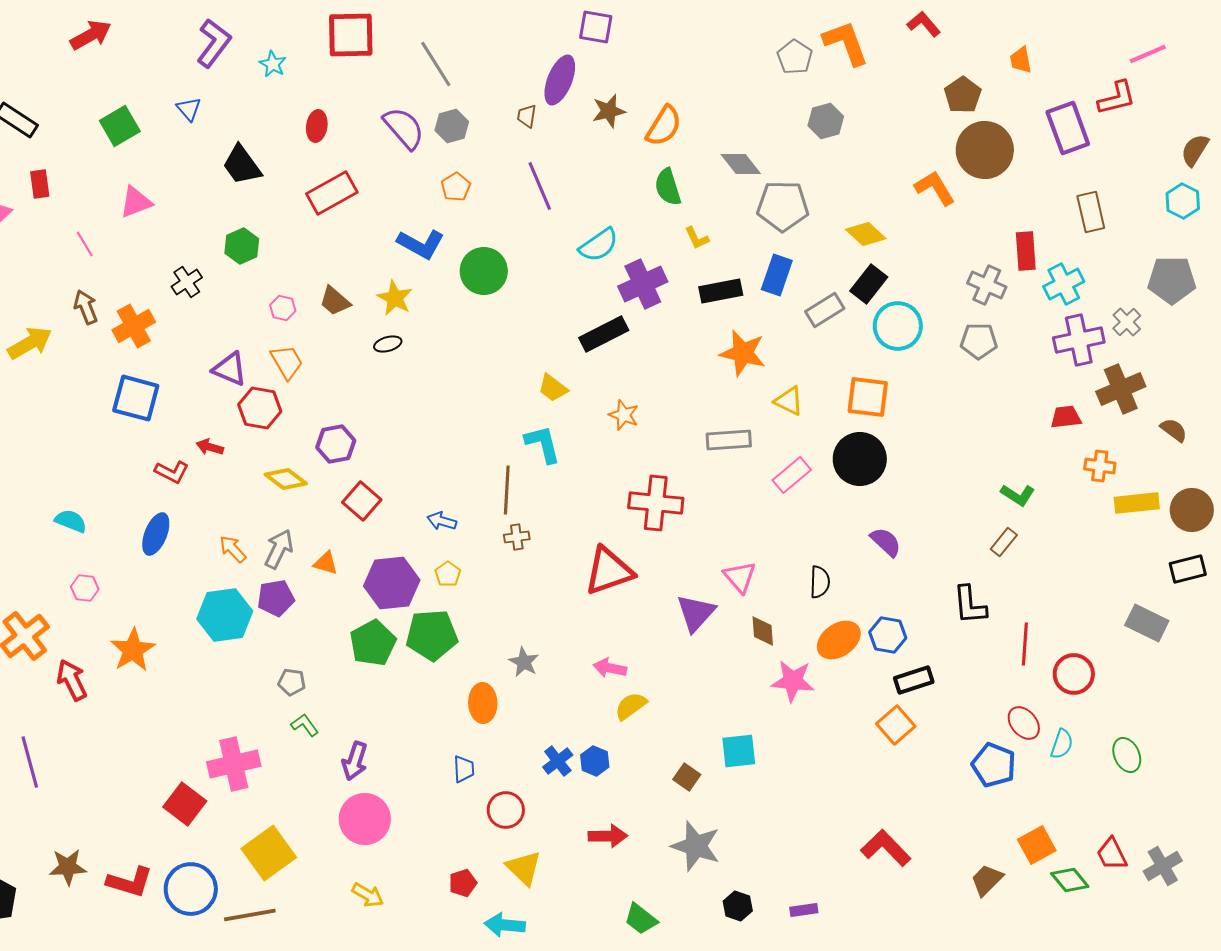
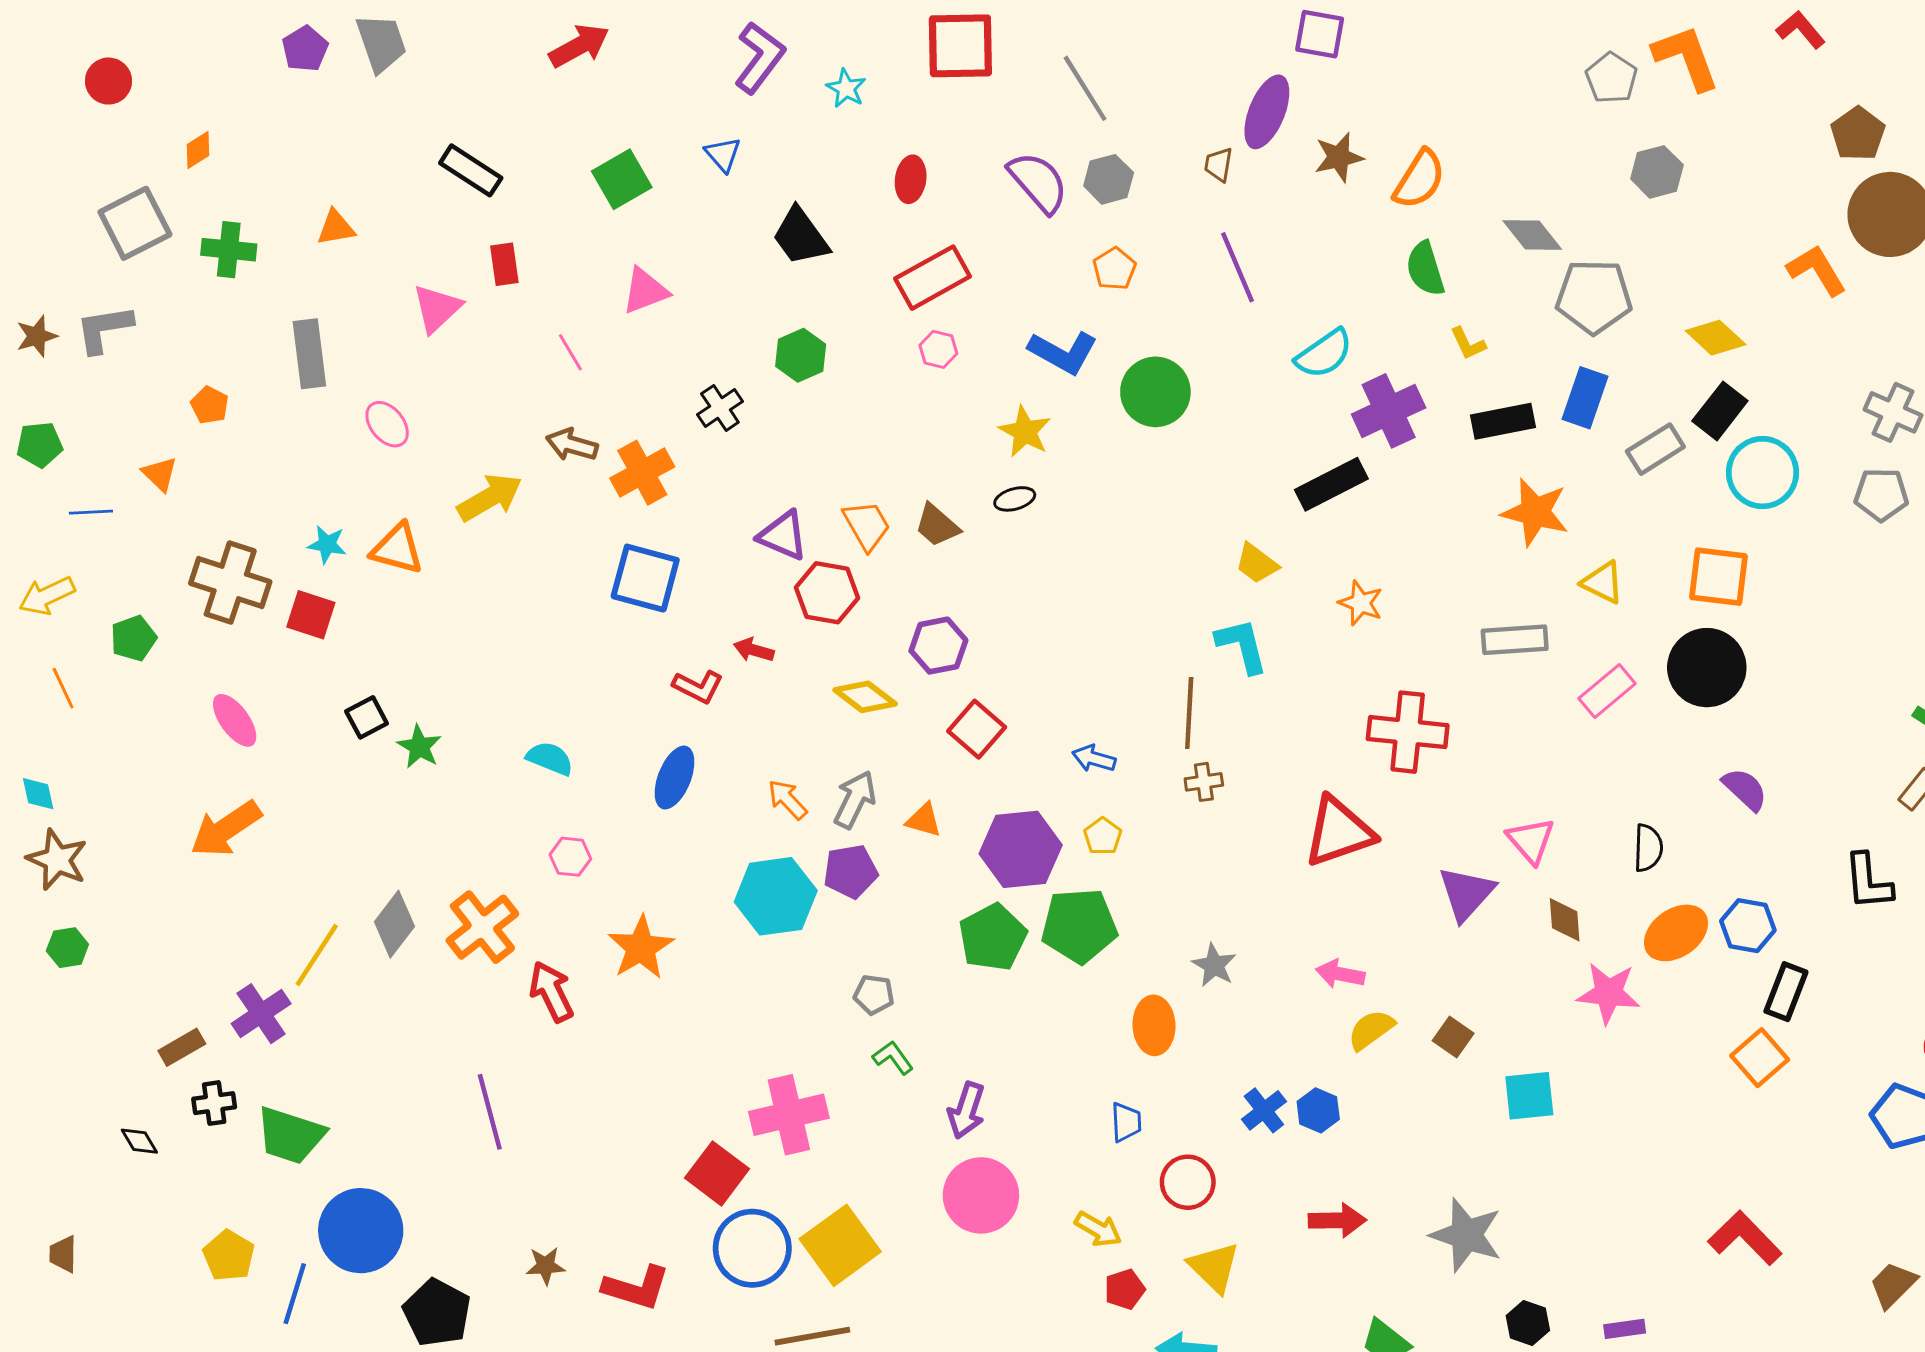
brown trapezoid: (335, 301) -> (937, 525), moved
brown arrow: (86, 307) -> (572, 445), turned -52
pink hexagon: (283, 308) -> (938, 349), moved
black rectangle: (914, 680) -> (1786, 992), turned -51
brown square: (687, 777) -> (1453, 1037), moved
brown star: (68, 867) -> (545, 1266), size x0.7
blue circle: (191, 889) -> (752, 1248), moved
yellow arrow: (368, 895) -> (1098, 1229), moved

